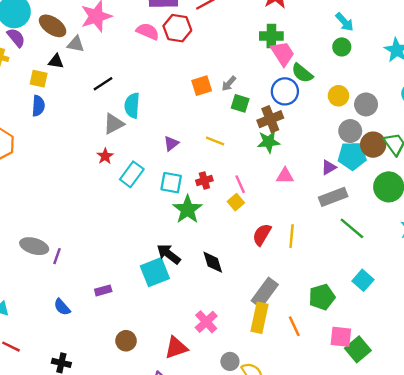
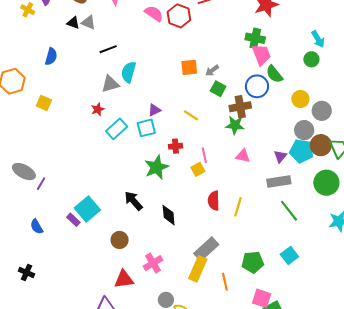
gray triangle: (76, 44) -> (88, 22), moved
yellow square: (39, 79) -> (44, 103), moved
purple triangle: (329, 167) -> (280, 156), turned -32
cyan square: (171, 183) -> (146, 128), moved, turned -36
red semicircle: (262, 235) -> (214, 201), turned -42
cyan square: (155, 272) -> (87, 209), moved, turned -30
purple rectangle: (103, 290) -> (73, 220), turned 48
brown circle: (126, 341) -> (120, 240), moved

